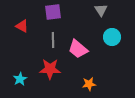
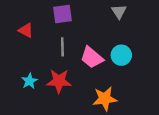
cyan circle: (112, 37) -> (121, 55), moved
cyan star: (20, 79) -> (29, 81), moved
orange star: (89, 84) -> (105, 99), size x1.5

